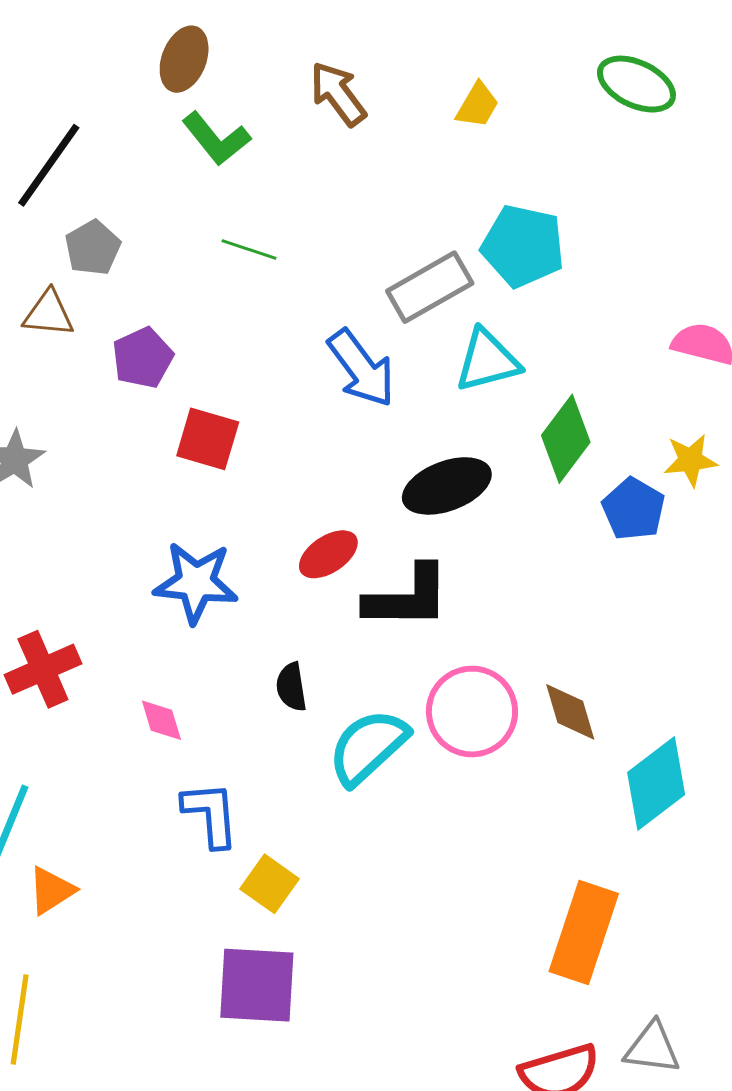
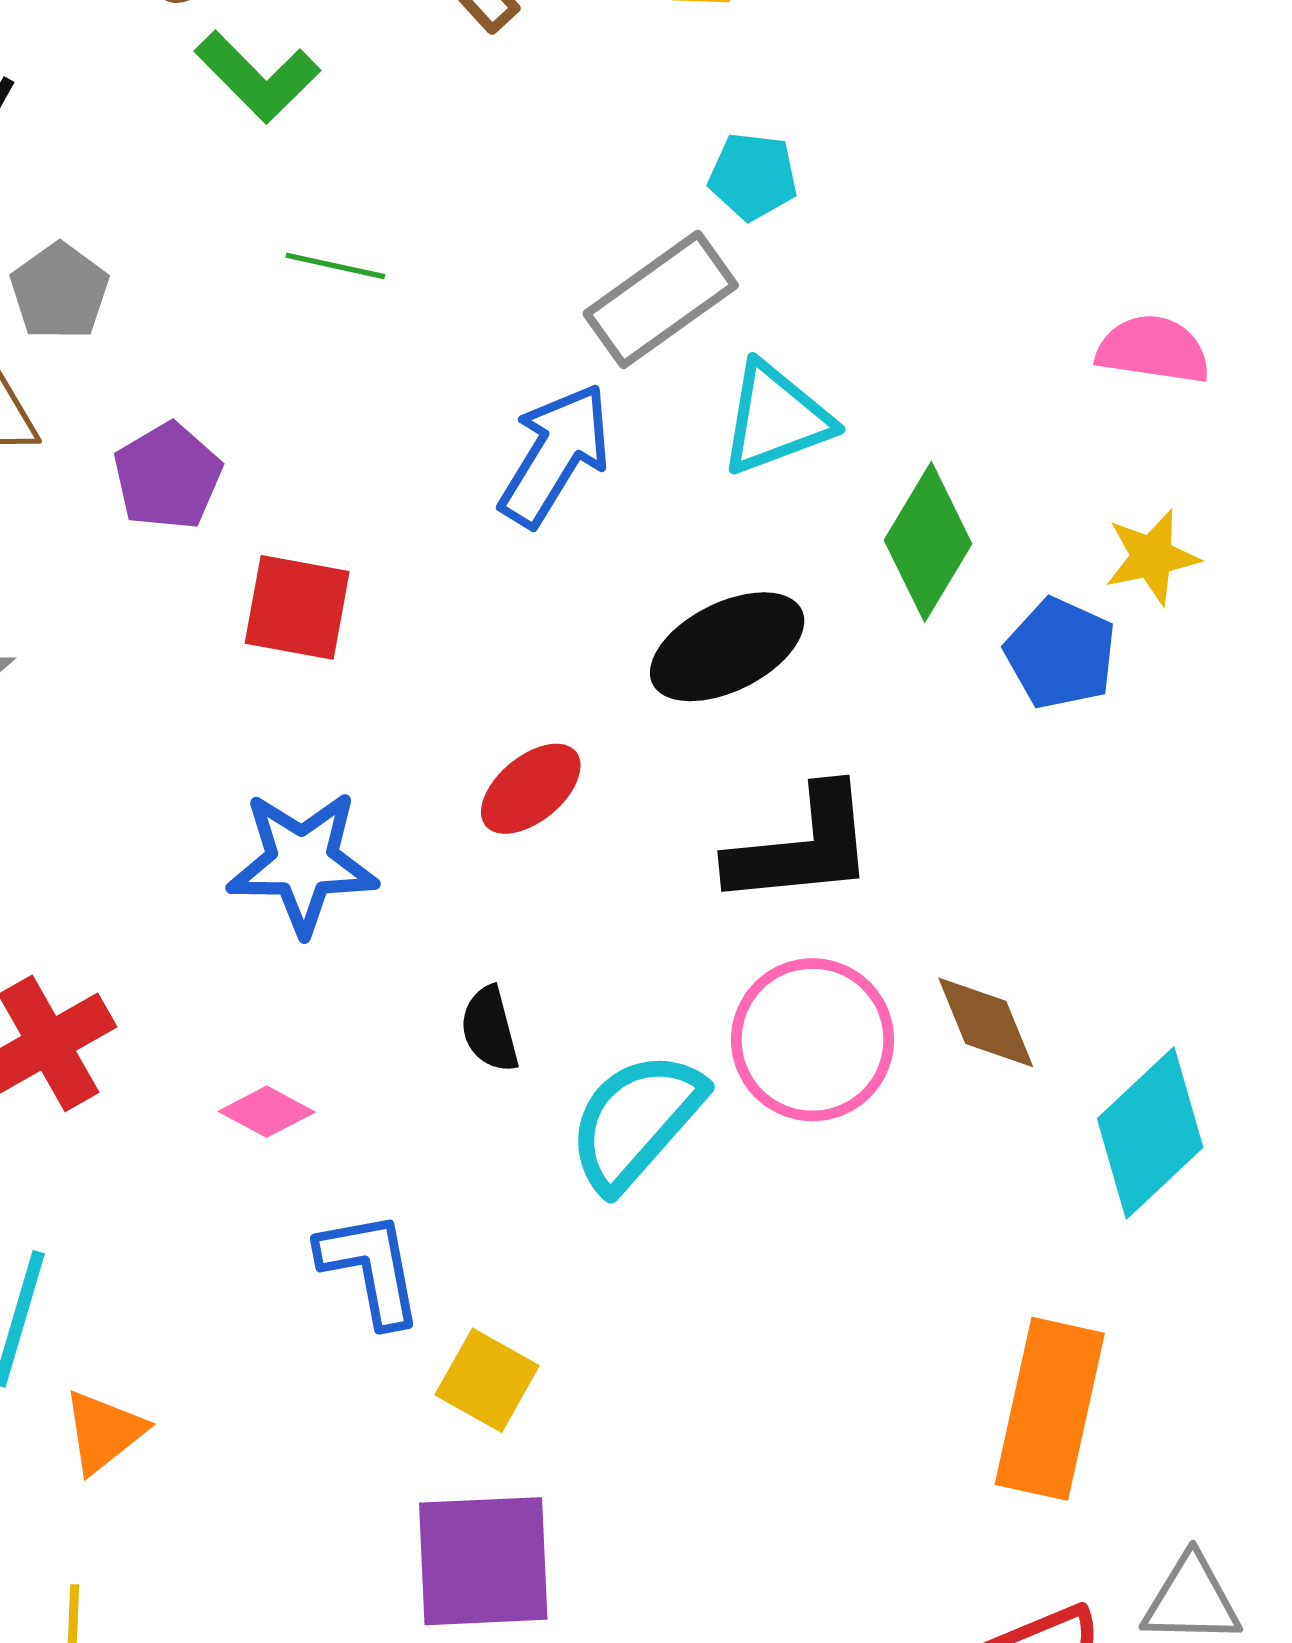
cyan pentagon: (523, 246) -> (753, 176), moved, size x0.6
blue arrow: (361, 368) -> (555, 455), turned -106
black L-shape: (407, 597) -> (802, 847), moved
pink diamond: (161, 720) -> (267, 1112), turned -39

